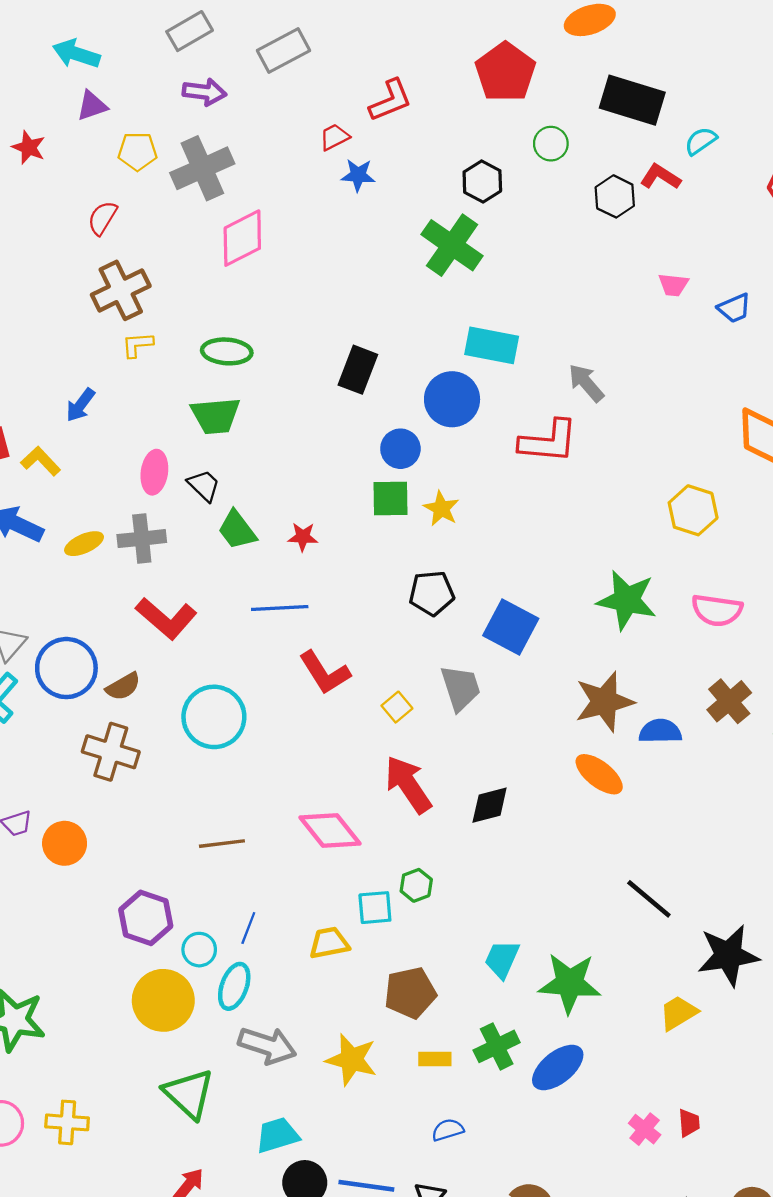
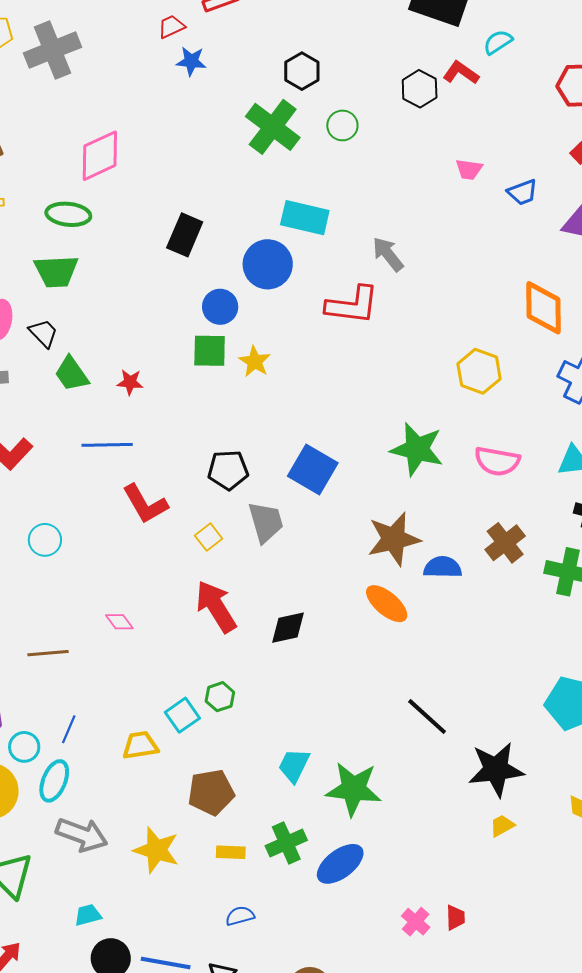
green circle: (551, 144) -> (342, 125), moved
pink diamond: (242, 238) -> (100, 156), moved
black pentagon: (432, 593) -> (228, 470), moved
cyan circle: (214, 717) -> (45, 540), size x0.6
pink diamond: (330, 831) -> (119, 622), moved, size x0.5
cyan square: (375, 908) -> (182, 715), turned -32
yellow trapezoid: (678, 1013) -> (502, 826), moved, size x0.7
cyan trapezoid: (277, 1135) -> (88, 915), size x0.7

